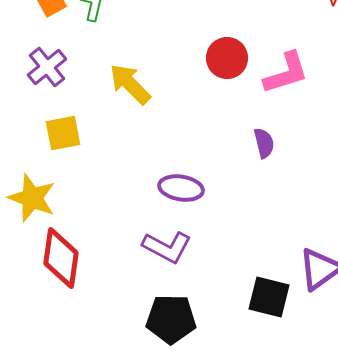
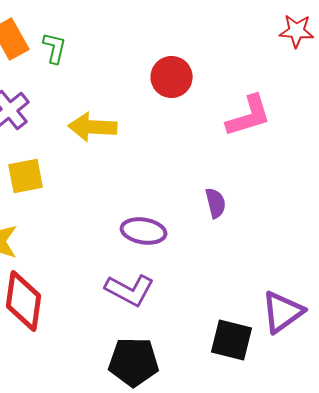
red circle: (227, 58) -> (172, 77), moved
yellow arrow: (130, 84) -> (93, 127), turned -42
purple semicircle: (264, 143) -> (216, 203), moved

